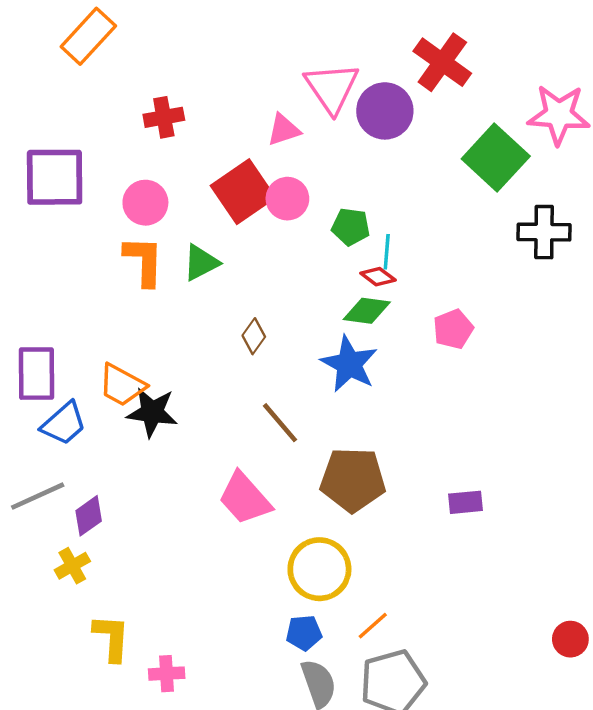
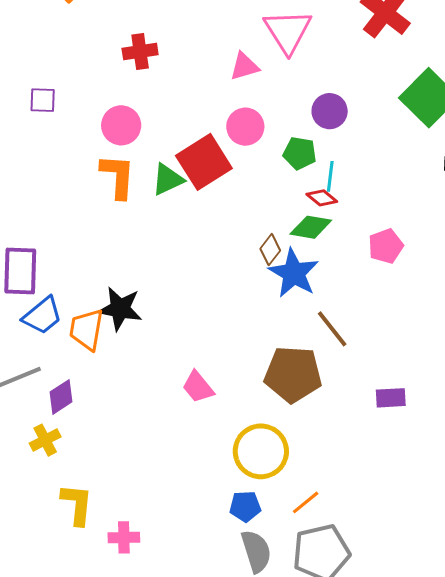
purple circle: (385, 111) -> (330, 111), moved, size x0.7
purple square: (55, 177) -> (43, 100), size x0.5
red square: (243, 192) -> (204, 162), moved
brown diamond: (254, 336) -> (270, 250), moved
orange trapezoid: (122, 385) -> (87, 330), moved, turned 69
brown line: (280, 423) -> (332, 329), moved
pink trapezoid: (245, 498) -> (198, 387), size x0.7

